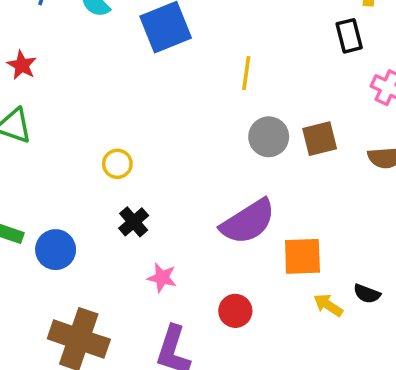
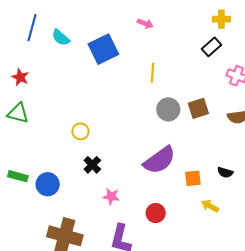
black rectangle: (349, 36) -> (211, 47), turned 66
orange square: (302, 256) -> (193, 178), size x0.7
black semicircle: (367, 294) -> (225, 172), moved

